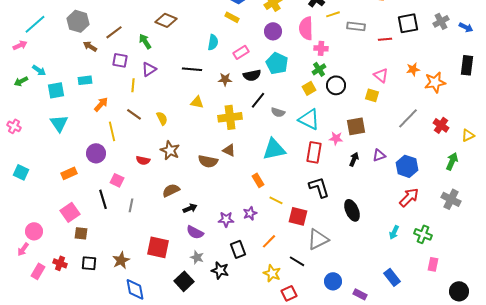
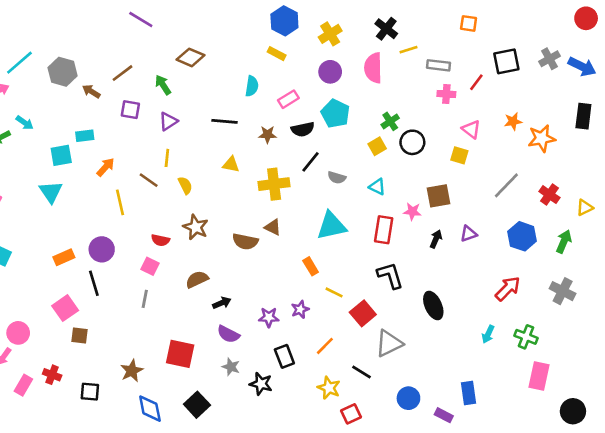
gray hexagon: (78, 21) -> (63, 72), moved
blue arrow: (466, 27) -> (582, 67), size x1.5
red line: (385, 39) -> (476, 82), turned -48
pink cross: (321, 48) -> (446, 94), moved
yellow line: (133, 85) -> (167, 158), moved
cyan square: (56, 90) -> (61, 155), moved
cyan triangle: (309, 119) -> (377, 187), size x0.6
purple circle: (96, 153) -> (102, 249), moved
blue hexagon: (407, 166) -> (522, 236), moved
pink square: (117, 180) -> (150, 266), moved
black line: (103, 199) -> (94, 283), moved
red square: (298, 216) -> (363, 313), turned 36
black square: (89, 263) -> (90, 392), moved
pink rectangle: (433, 264) -> (539, 376), size x1.5
blue rectangle: (392, 277) -> (469, 393), moved, turned 30
black square: (184, 281) -> (197, 405), moved

